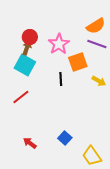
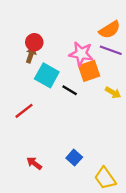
pink star: (59, 44) -> (81, 54), moved, turned -30
cyan square: (25, 65) -> (47, 75), moved
black line: (61, 79) -> (70, 90), turned -56

